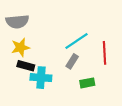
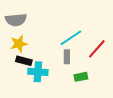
red line: (105, 53) -> (97, 49), turned 45
gray rectangle: (72, 61) -> (67, 57), turned -32

